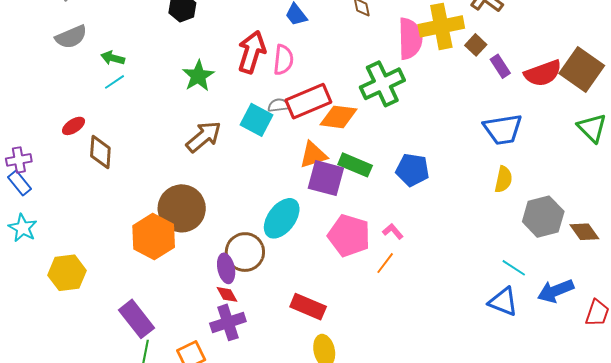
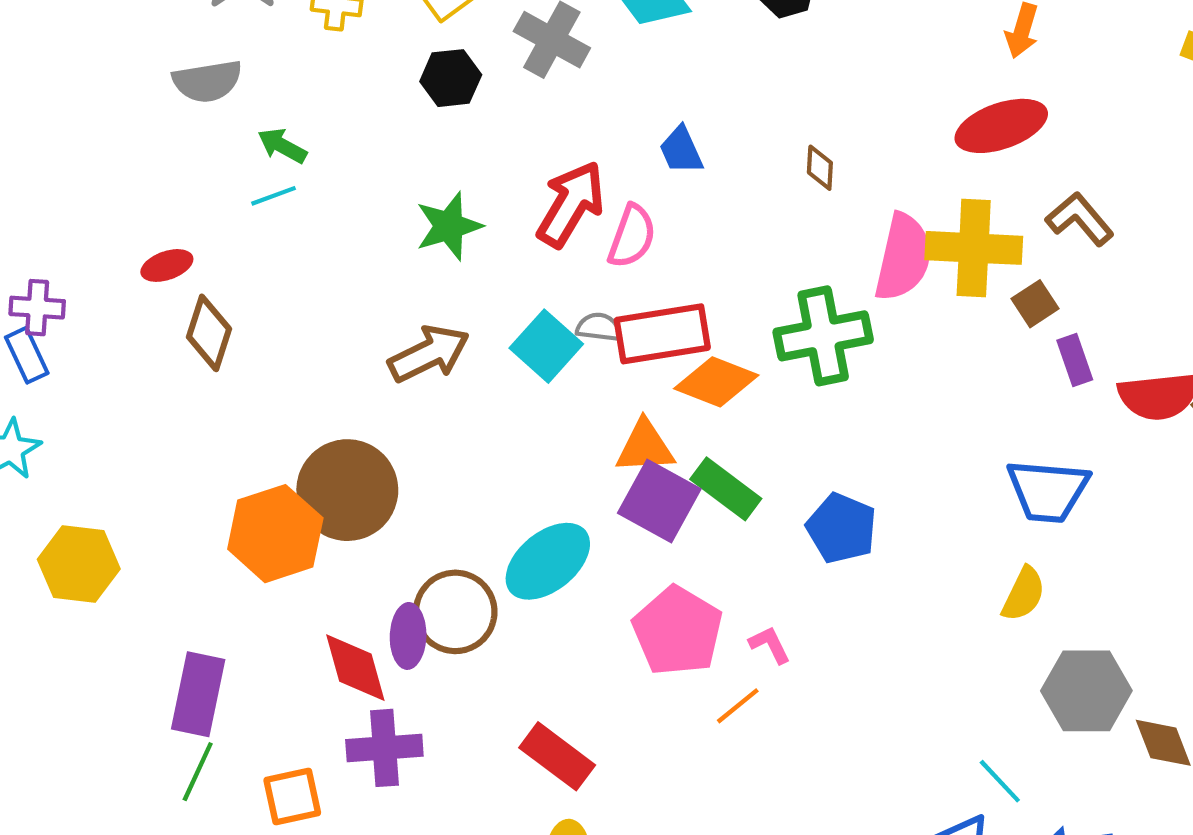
red diamond: (227, 294) -> (355, 668), moved, size x1.6
purple rectangle: (136, 319) -> (198, 694), turned 36

